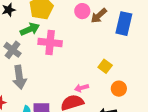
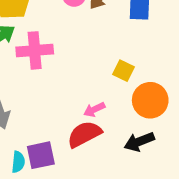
orange circle: (119, 89) -> (150, 100), size x1.5

